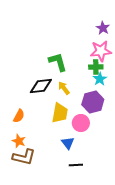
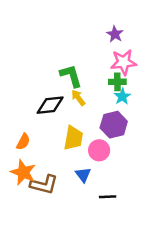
purple star: (103, 28) -> (115, 34), moved
yellow arrow: (64, 88) -> (78, 98), moved
orange star: (19, 141) -> (23, 172), size x1.5
brown L-shape: (24, 157) -> (44, 185), moved
black line: (76, 165) -> (108, 197), moved

